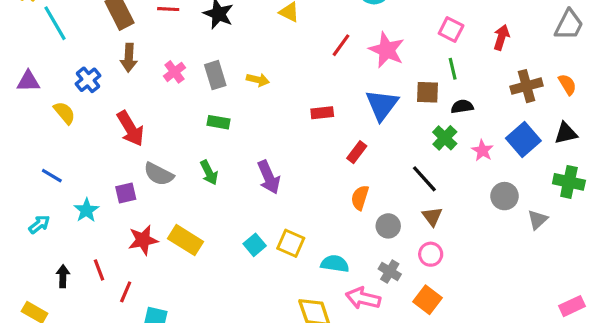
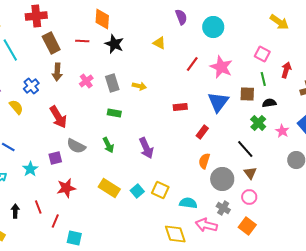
red arrow: (501, 37) -> (286, 70), moved
gray circle: (388, 226) -> (222, 179), size x1.5
yellow rectangle: (185, 240) -> (109, 188), moved

